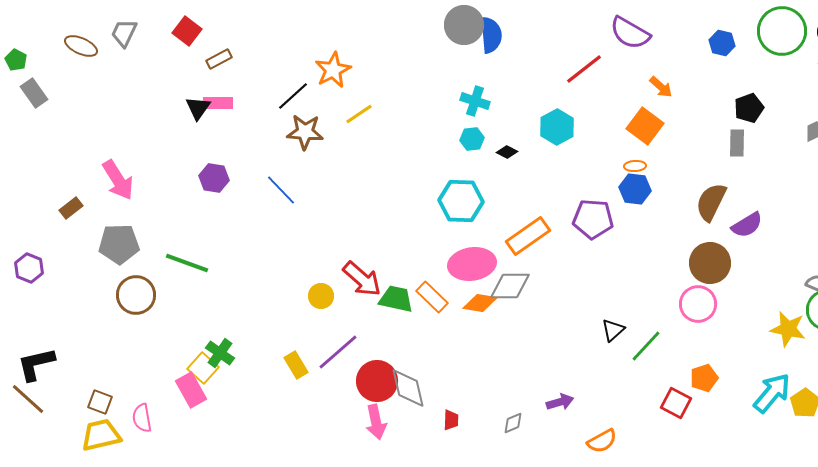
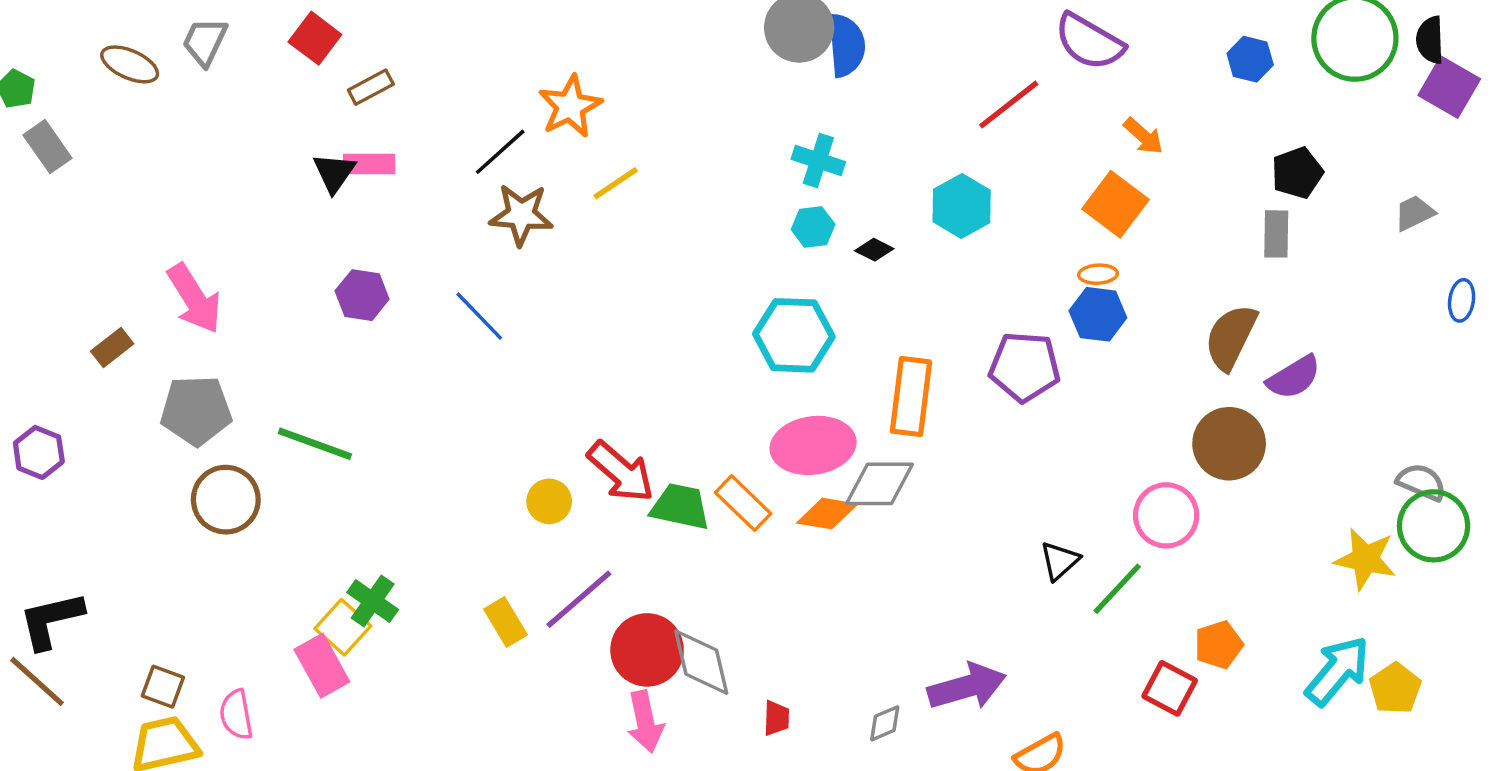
orange rectangle: (528, 236) -> (911, 396), turned -48
pink circle: (698, 304) -> (1166, 515), moved
purple arrow: (560, 402) -> (967, 687), size x1.6

